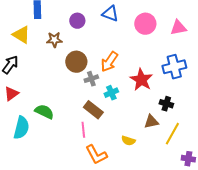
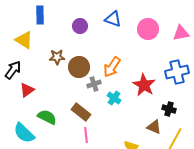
brown star: (54, 40) -> (57, 57), moved
cyan cross: (111, 93) -> (114, 98), turned -32
red triangle: (11, 94) -> (27, 90), moved
brown rectangle: (93, 110) -> (81, 112), moved
brown triangle: (151, 122) -> (154, 127), turned 35
cyan semicircle: (21, 128) -> (24, 133), turned 120

